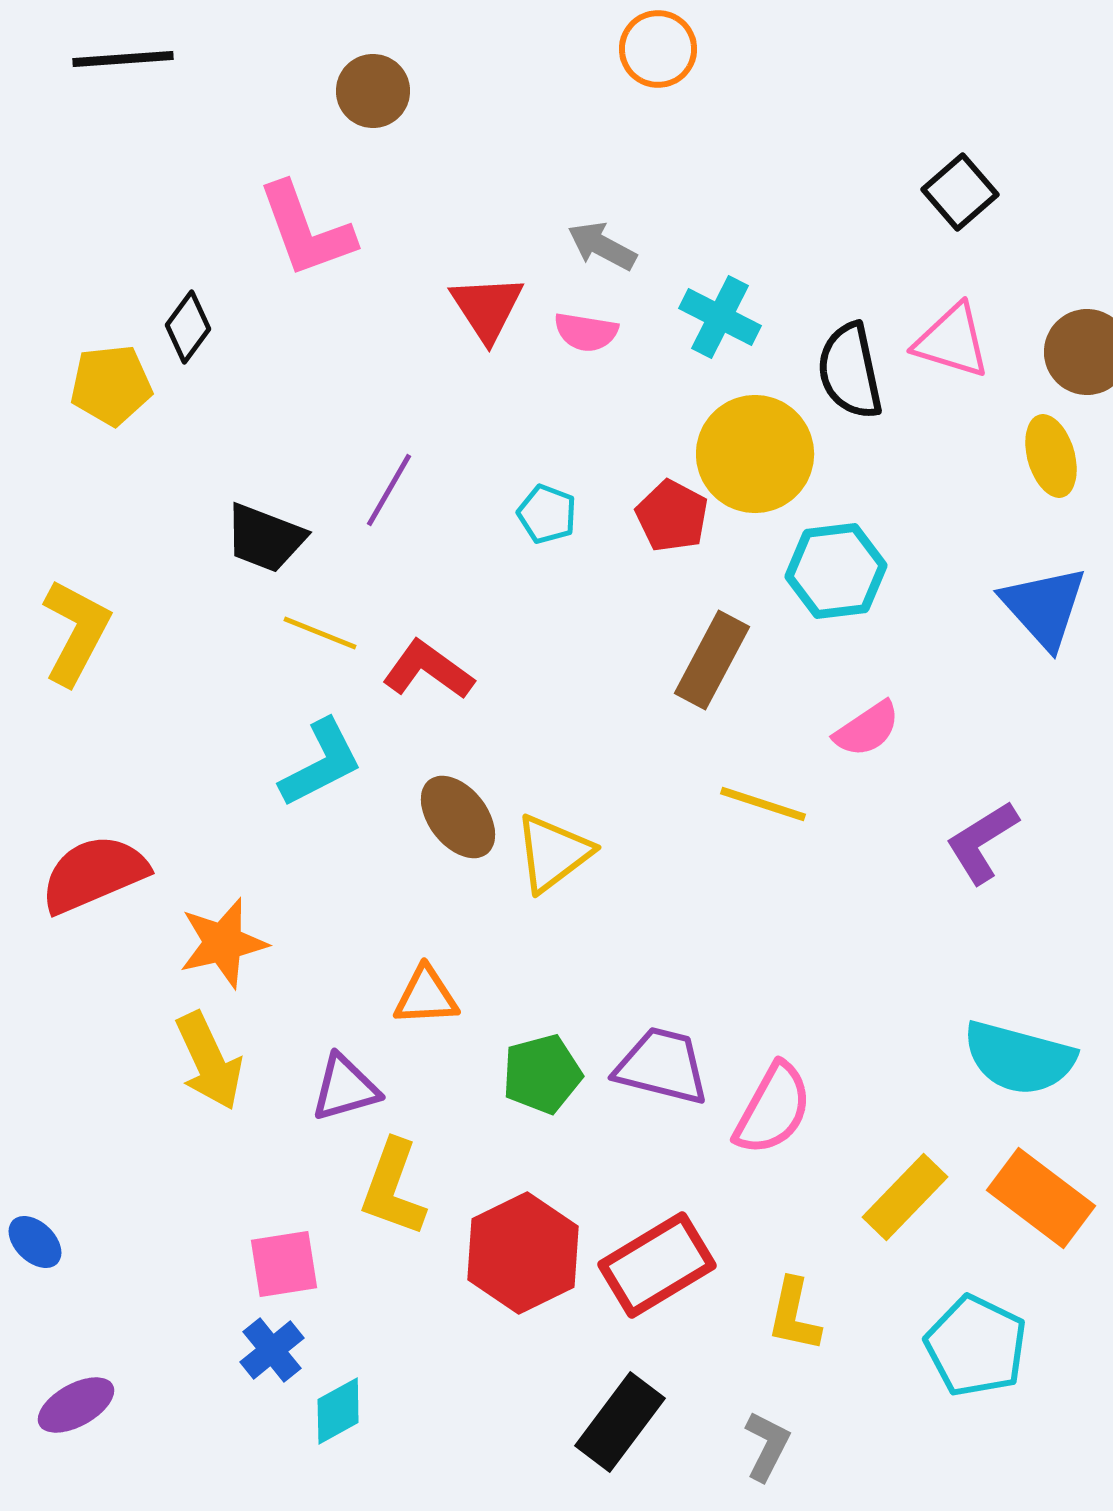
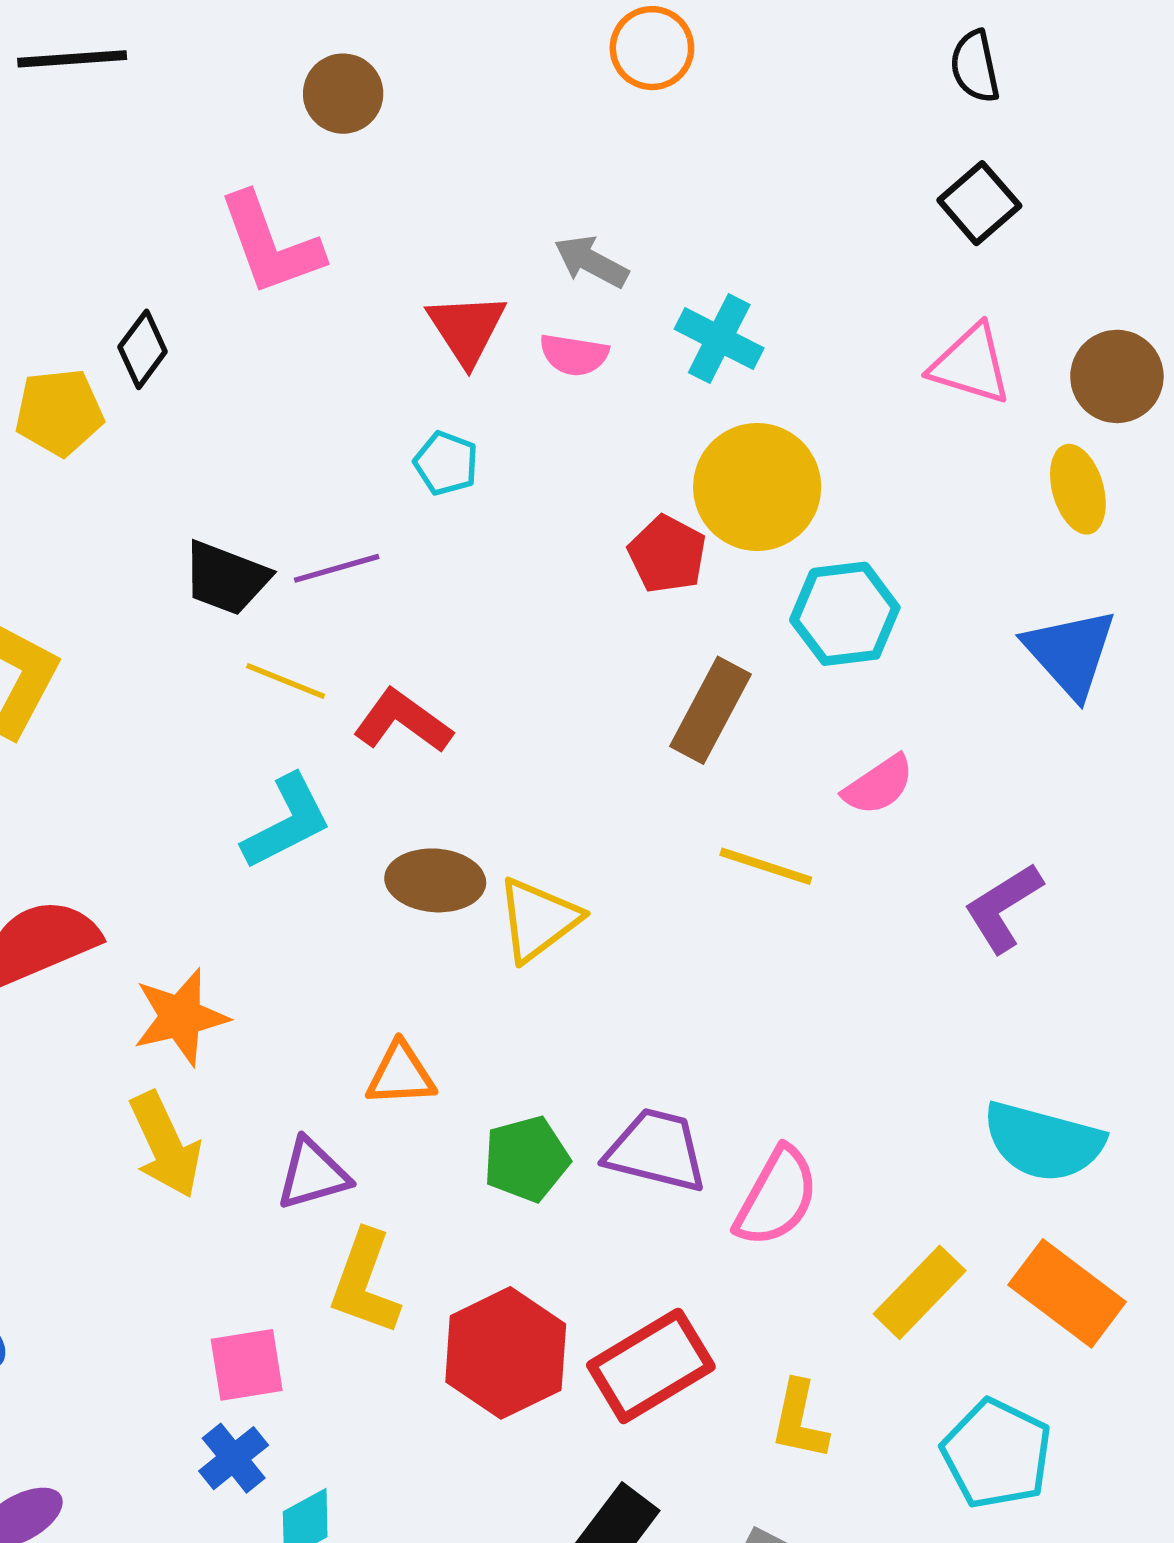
black semicircle: (850, 371) -> (975, 66), moved, size x0.7
purple line: (389, 490) -> (337, 568), moved, turned 44
cyan pentagon: (547, 514) -> (446, 463), moved
brown ellipse: (458, 817) -> (435, 880), turned -48

